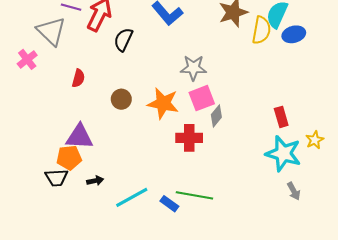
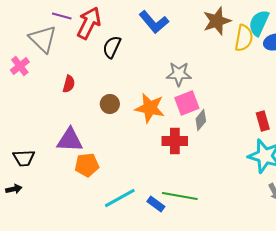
orange pentagon: (69, 158) -> (87, 165), moved
black trapezoid: (56, 178) -> (24, 158), moved
black arrow: (95, 181) -> (14, 189), moved

